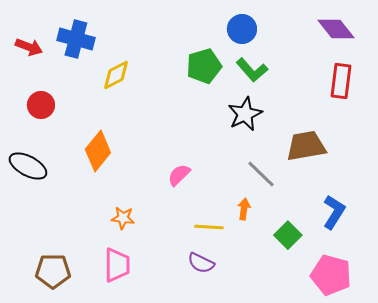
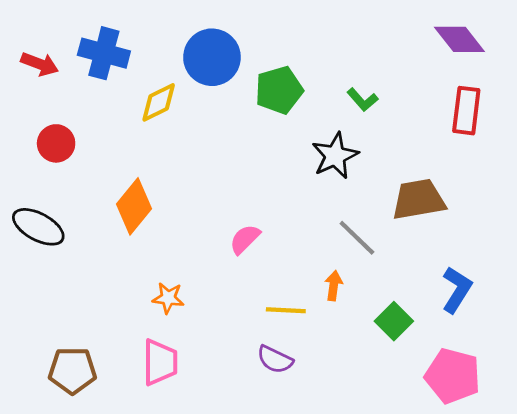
blue circle: (242, 29) -> (212, 57), moved, size x1.4
green L-shape: (252, 70) -> (362, 100), moved, size x0.7

